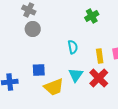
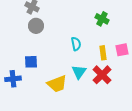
green cross: (92, 16) -> (102, 19), moved, turned -32
blue square: (39, 70) -> (31, 62), moved

